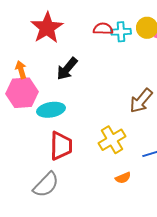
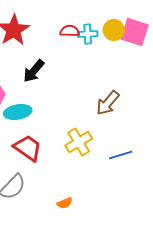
red trapezoid: (61, 146) -> (28, 148), turned -56
orange semicircle: (123, 178) -> (65, 203), moved

